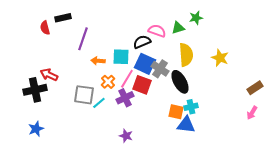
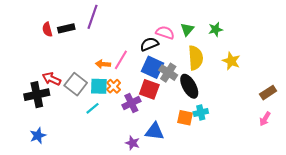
black rectangle: (63, 18) -> (66, 28), moved
green star: (196, 18) -> (216, 29), moved
green triangle: (178, 28) -> (187, 29), turned -32
purple line: (83, 39) -> (93, 17), moved
cyan square: (121, 57) -> (99, 86), moved
pink line: (127, 79) -> (121, 60), moved
gray square: (84, 95) -> (76, 84), moved, turned 30
cyan line: (99, 103) -> (93, 108), moved
blue triangle: (186, 125) -> (155, 131), moved

